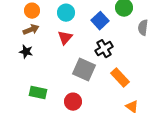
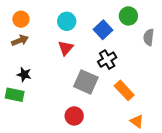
orange circle: (32, 11) -> (21, 19), moved
brown arrow: (31, 30) -> (20, 40), moved
black star: (26, 52) -> (24, 74), moved
green rectangle: (38, 93) -> (15, 95), moved

